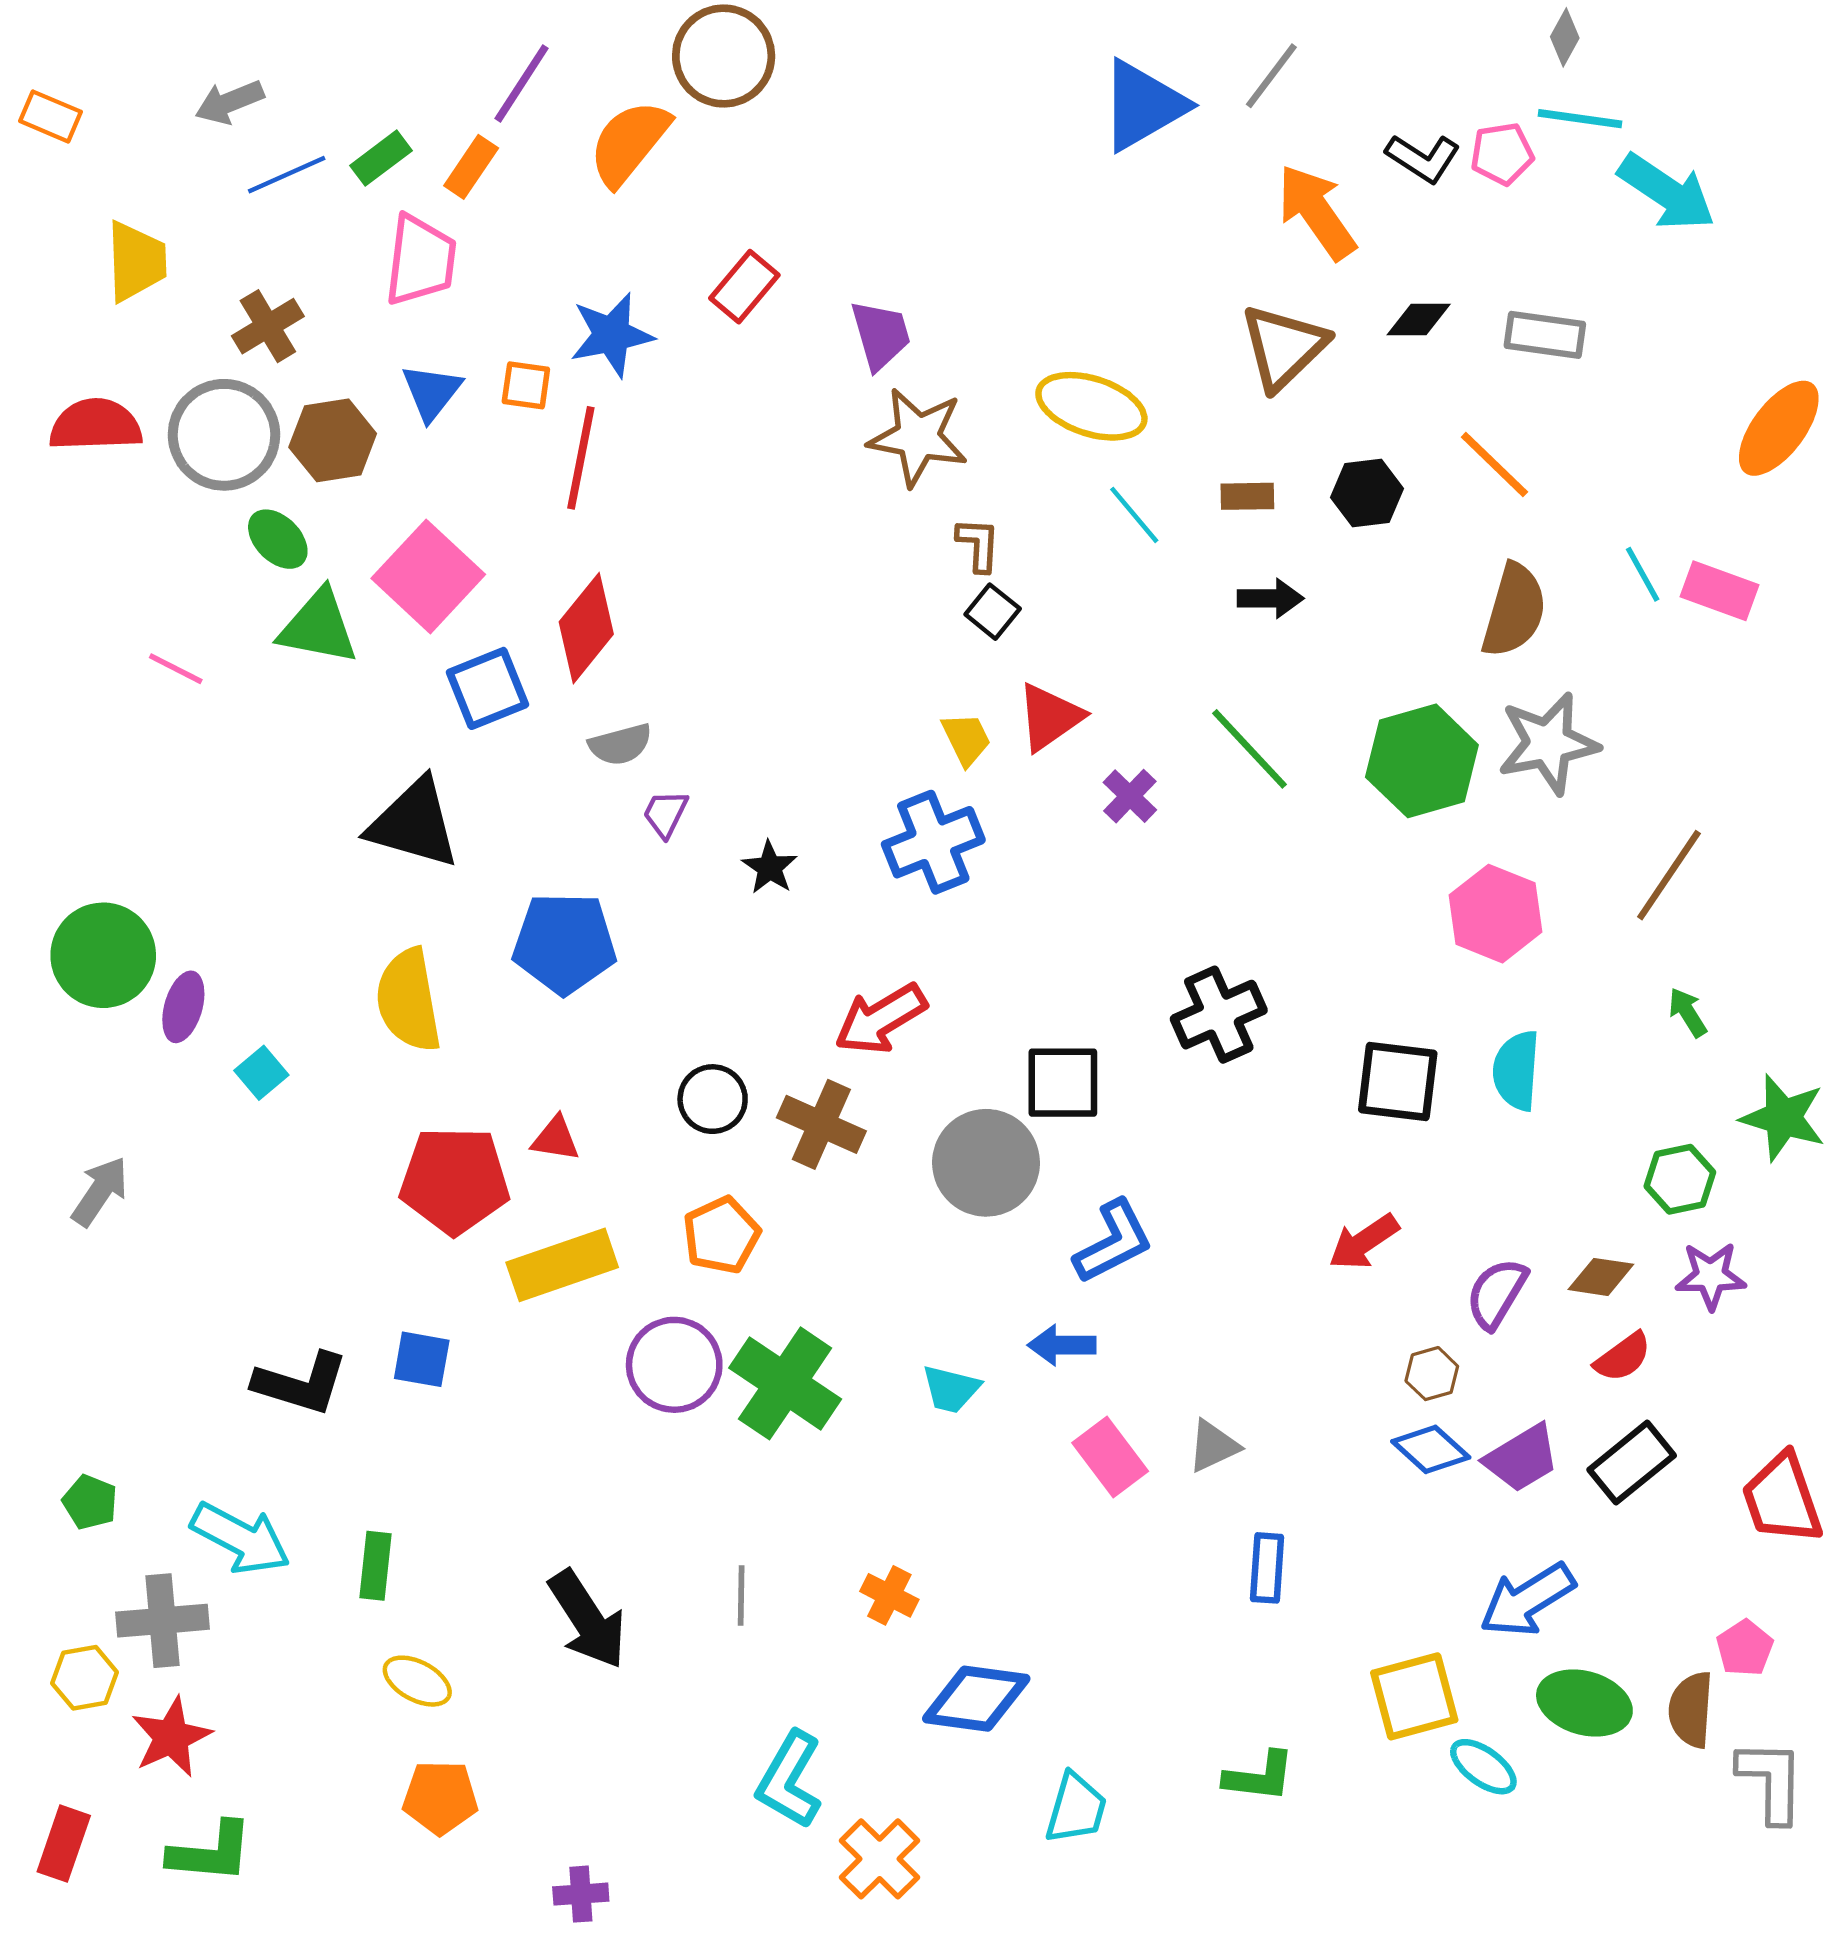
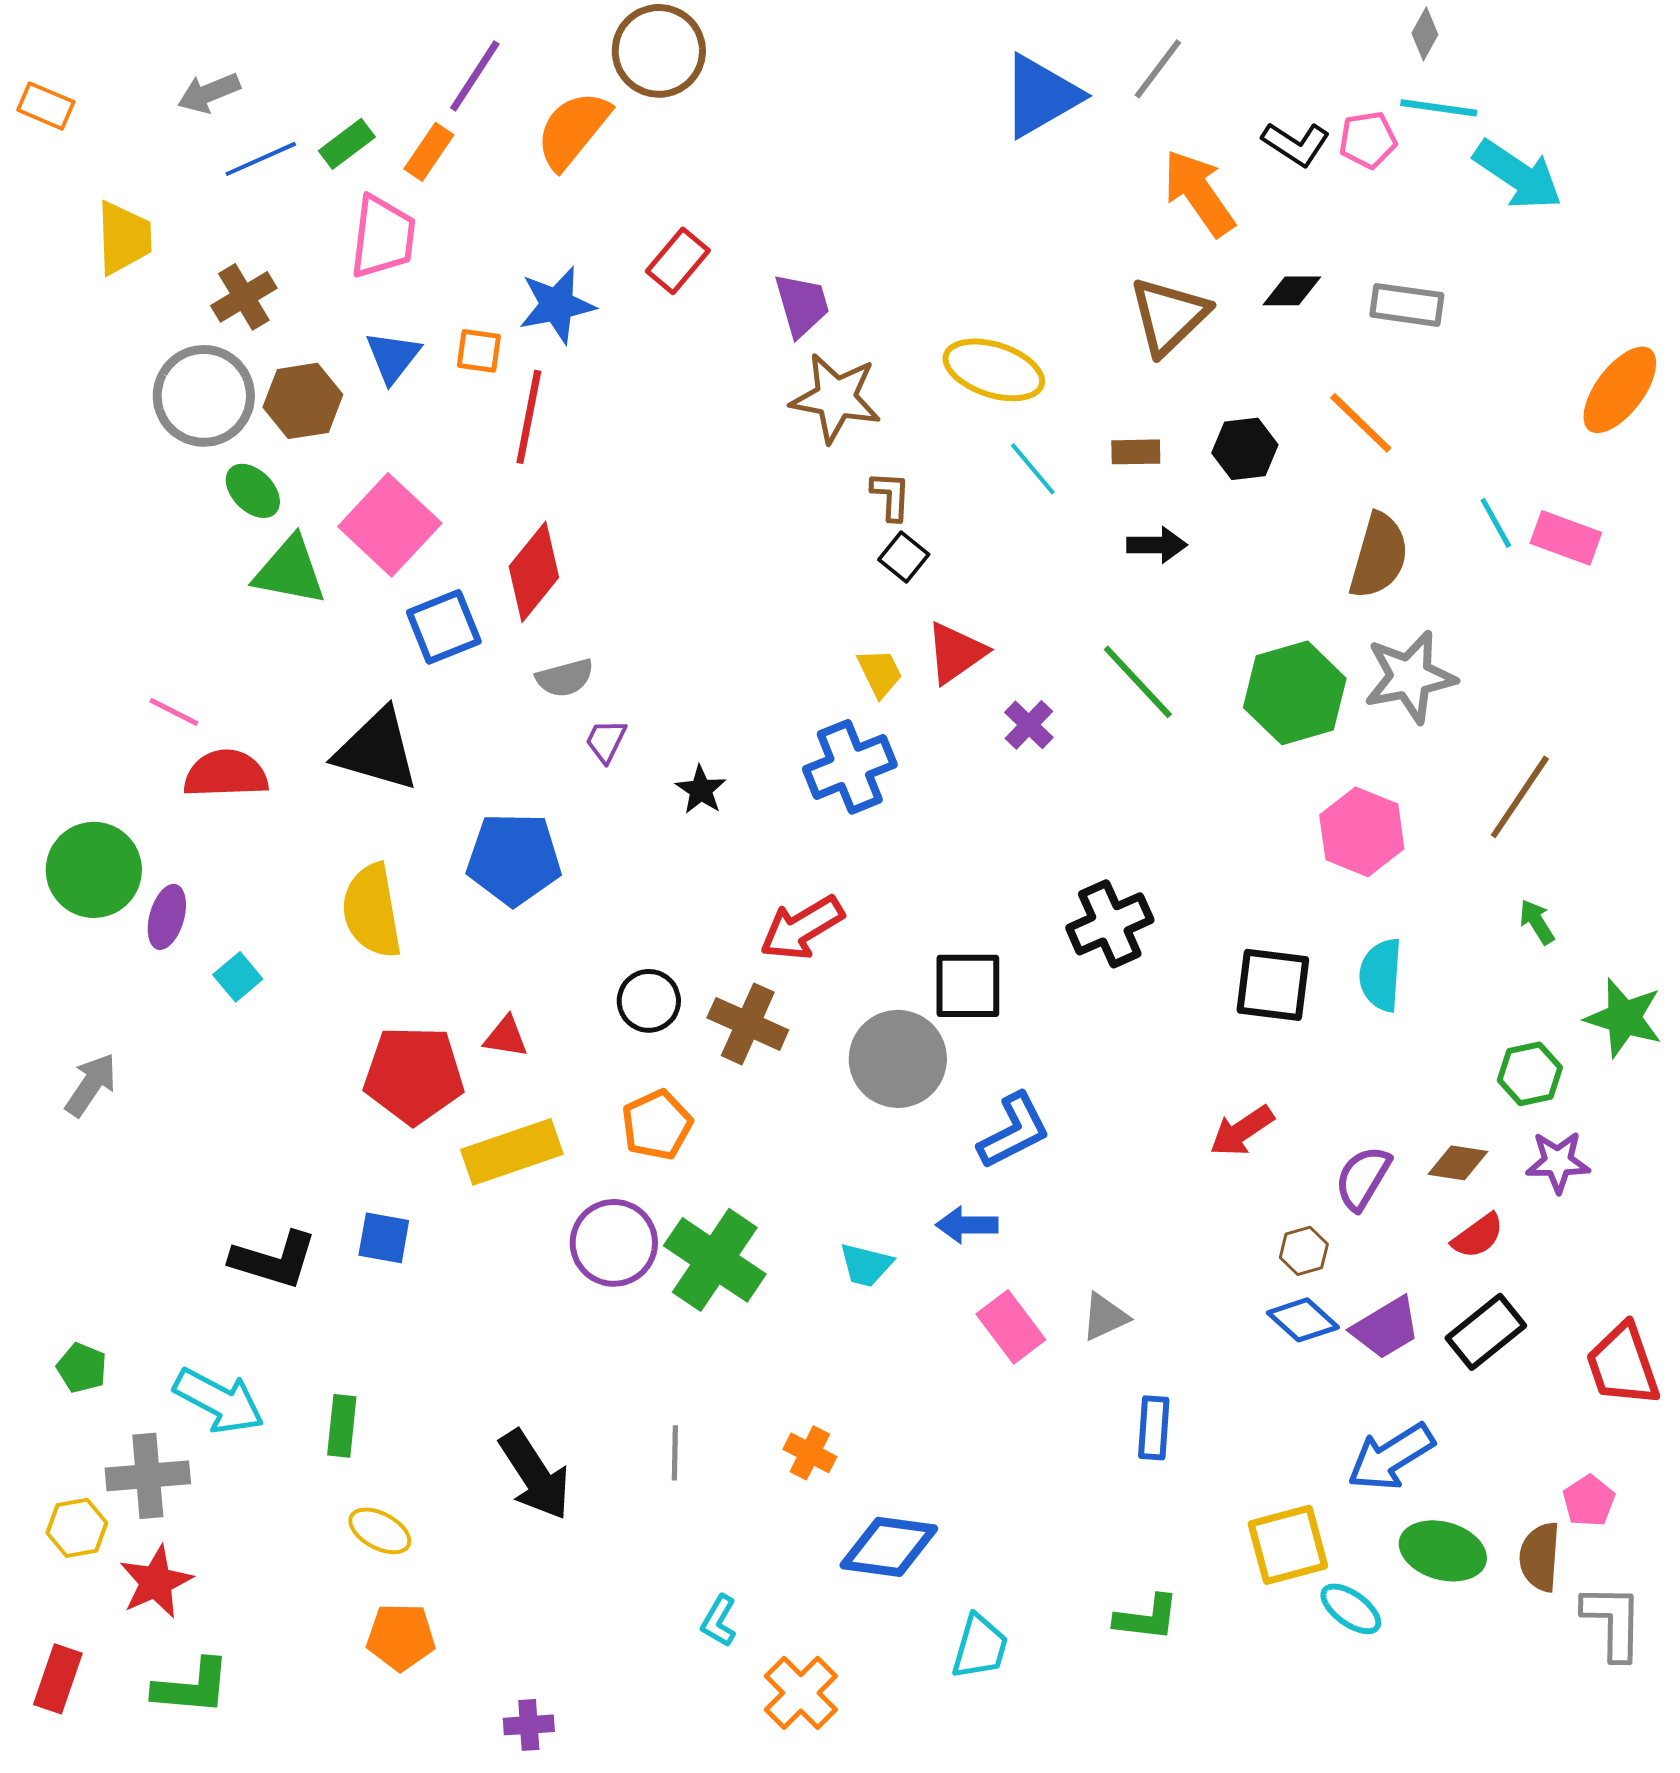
red semicircle: (96, 425) -> (226, 774), moved
pink line: (176, 669) -> (174, 712), moved
cyan L-shape: (789, 1780) -> (719, 1621), size x0.6

